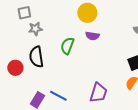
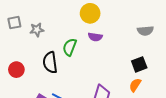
gray square: (24, 13) -> (14, 23), moved
black semicircle: (36, 57) -> (50, 62), moved

